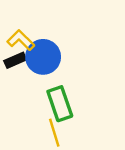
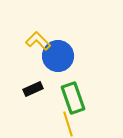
black rectangle: (15, 60) -> (33, 89), moved

